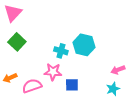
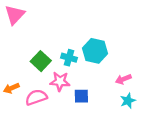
green square: (17, 42) -> (41, 61), moved
pink arrow: (118, 70) -> (123, 79), moved

